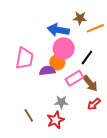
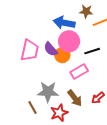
black line: (87, 58) -> (92, 51), turned 35
purple semicircle: (47, 71) -> (51, 49), moved, turned -126
brown arrow: (90, 83) -> (75, 98), moved
gray star: (61, 102) -> (48, 92), moved, size x1.5

